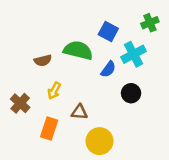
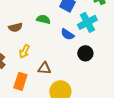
green semicircle: (78, 50) -> (43, 19), size x0.6
blue semicircle: (108, 69) -> (67, 34), turned 88

